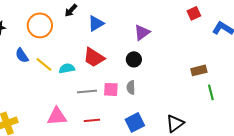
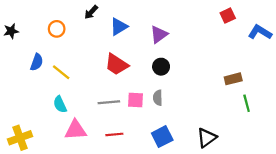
orange circle: (40, 25) -> (57, 29), size x0.6
purple triangle: (142, 32) -> (159, 34), moved
blue semicircle: (22, 55) -> (37, 62), turned -126
cyan semicircle: (67, 68) -> (60, 104), moved, turned -105

